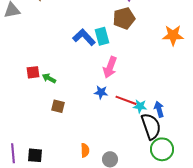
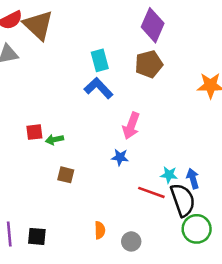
cyan rectangle: (102, 36) -> (100, 60), moved
green arrow: (49, 78) -> (54, 140), turned -40
red line: (126, 100) -> (151, 192), moved

